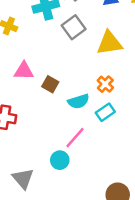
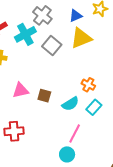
yellow triangle: (109, 43) -> (81, 38), moved

